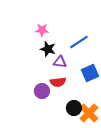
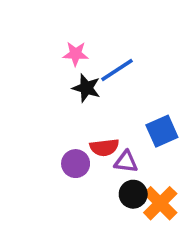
blue line: (79, 42) -> (117, 70), moved
purple triangle: (60, 62) -> (126, 162), moved

